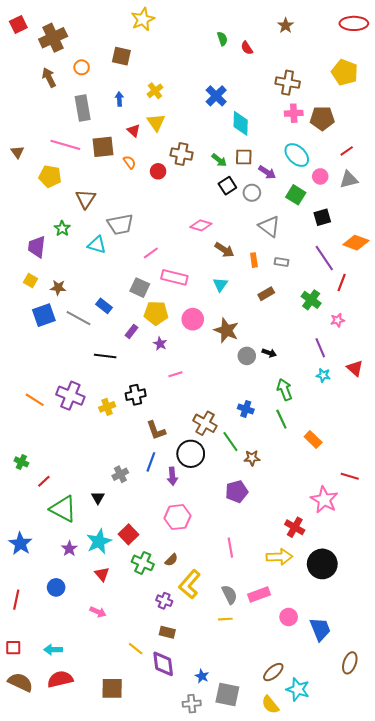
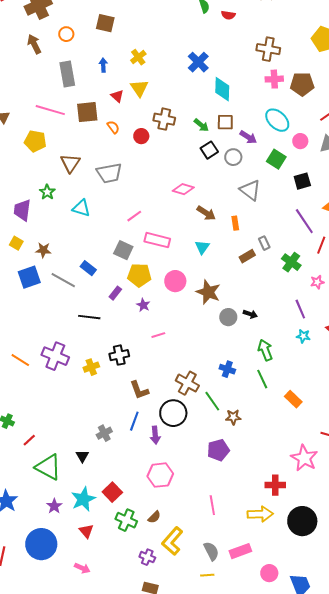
red semicircle: (247, 48) -> (228, 15), turned -48
gray trapezoid: (120, 224) -> (109, 173), moved
gray rectangle: (281, 262) -> (264, 243), moved, turned 56
red cross: (295, 527) -> (275, 485), turned -30
blue circle: (56, 587) -> (41, 544), size x1.8

